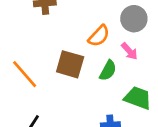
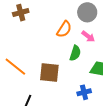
brown square: (70, 64) -> (49, 72), moved

